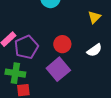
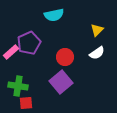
purple pentagon: (26, 47) -> (29, 43), moved
white semicircle: (94, 50) -> (97, 53), moved

